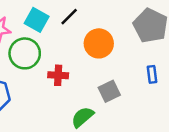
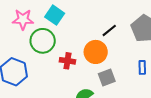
black line: (69, 17) -> (109, 30), moved
orange circle: (99, 43) -> (96, 52), moved

